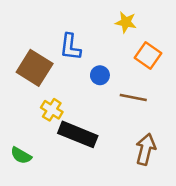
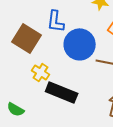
blue circle: (100, 75) -> (80, 44), size x2.0

